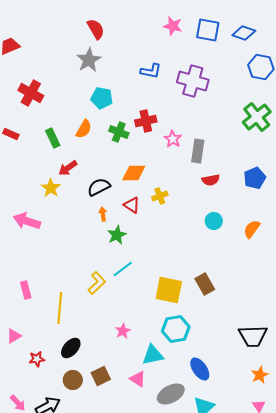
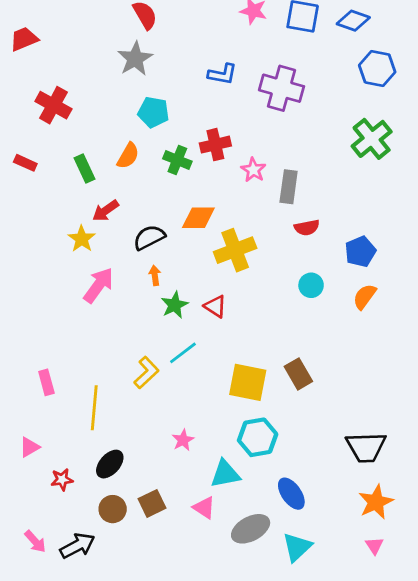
blue pentagon: (255, 178) -> (360, 251), moved
yellow cross: (160, 196) -> (235, 250), size x1.8
red triangle: (132, 205) -> (215, 306), moved
pink arrow: (27, 221) -> (99, 285), moved, turned 108
orange star: (260, 375) -> (376, 502), size x1.4

